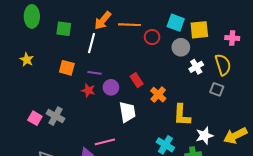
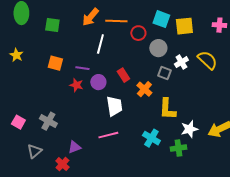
pink cross: (232, 38) -> (219, 25), moved
white line: (91, 43) -> (100, 44), moved
gray circle: (181, 47) -> (158, 48), moved
yellow semicircle: (223, 65) -> (207, 60), turned -30
gray square: (217, 89) -> (164, 73), moved
gray cross: (55, 116) -> (48, 121), moved
pink square: (35, 118) -> (18, 122), moved
pink line: (105, 142) -> (108, 135), moved

